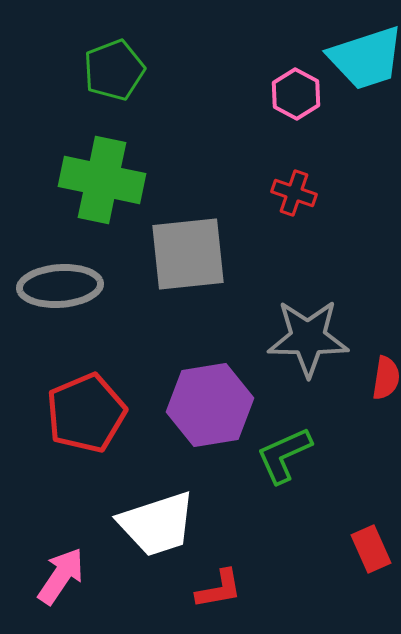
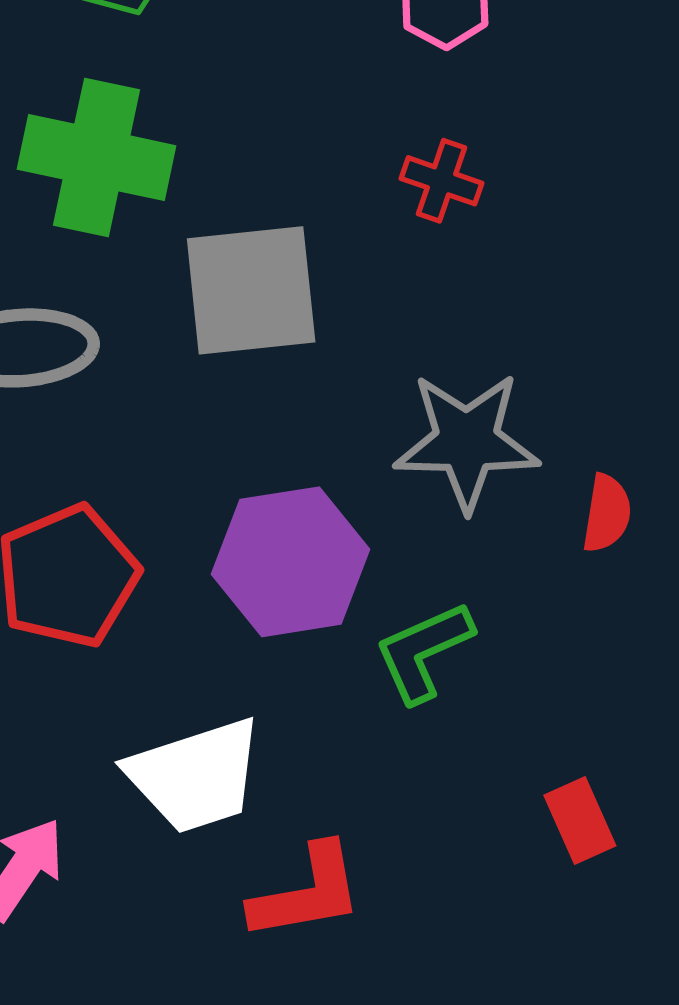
red L-shape: (219, 589) -> (307, 892), size x1.4

